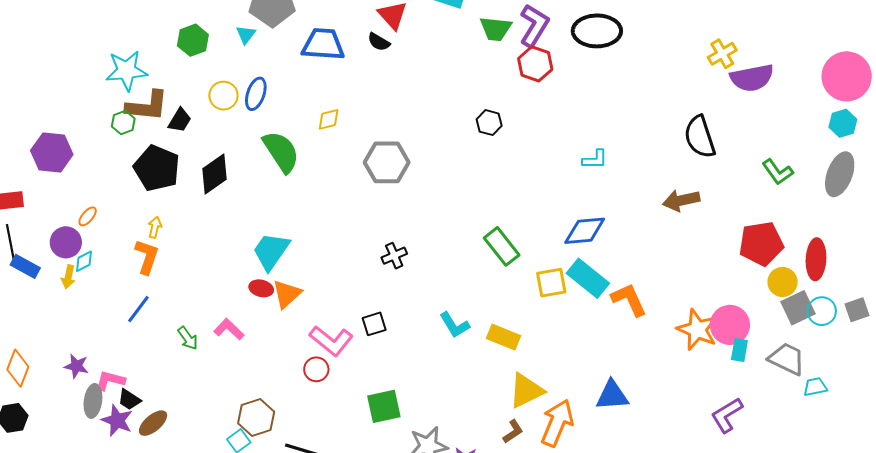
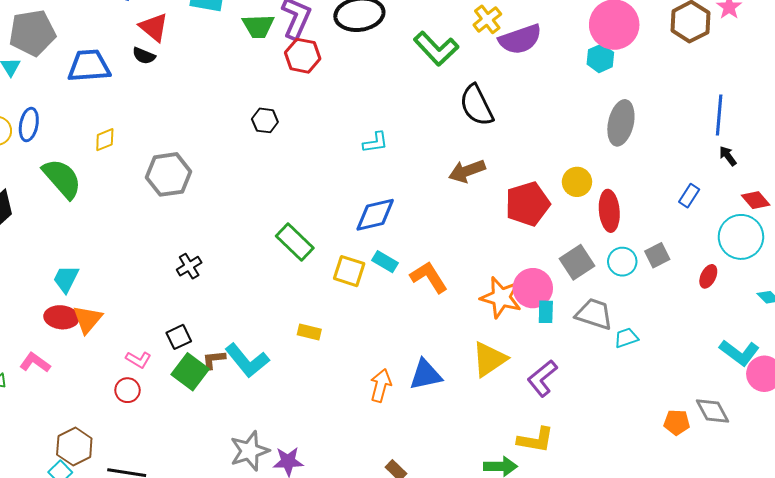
cyan hexagon: (843, 123) -> (600, 58), moved
green L-shape: (778, 172) -> (436, 49), moved, size x1.4
red pentagon: (761, 244) -> (528, 204), moved
cyan trapezoid: (271, 251) -> (66, 279), size x0.7
cyan rectangle: (588, 278) -> (385, 262), size x0.6
yellow circle: (783, 282) -> (577, 182), moved
yellow square: (551, 283) -> (349, 271), turned 36
red ellipse: (261, 288) -> (61, 317), size x1.4
gray square: (798, 308) -> (577, 262), moved
cyan L-shape: (454, 325) -> (247, 360), moved, size x1.4
yellow rectangle: (504, 337) -> (309, 332), size x0.7
pink L-shape: (331, 341) -> (138, 360), size x0.6
yellow triangle: (526, 391) -> (489, 359), moved
green square: (384, 406) -> (190, 372), moved, turned -33
orange arrow: (557, 423) -> (381, 385), moved, size x0.7
brown L-shape: (513, 432) -> (214, 360), moved, turned -145

